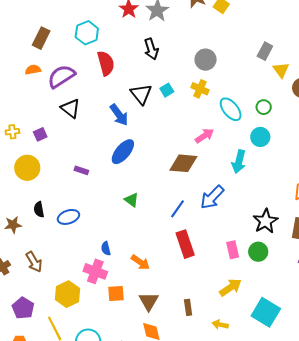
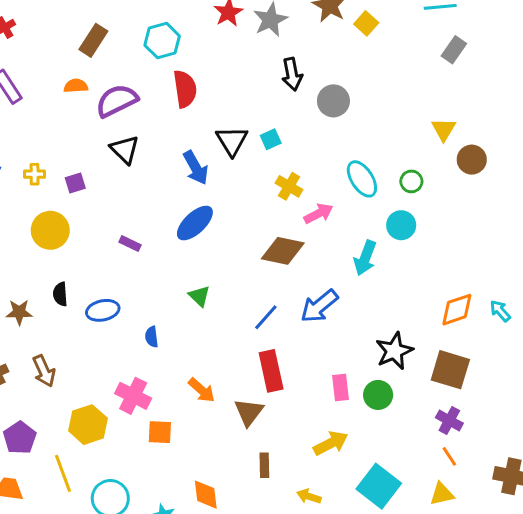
black arrow: (151, 49) -> (292, 74), moved
gray rectangle: (265, 51) -> (454, 50), moved
yellow cross: (200, 89) -> (289, 186), moved
blue semicircle: (106, 249) -> (152, 337), moved
brown triangle: (149, 301) -> (249, 412), moved

